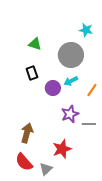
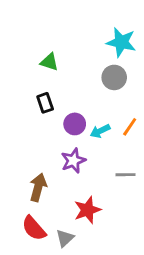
cyan star: (86, 30) -> (121, 42), size x1.5
gray circle: (71, 55) -> (114, 77), moved, size x0.7
cyan arrow: (71, 81) -> (100, 131), moved
purple star: (70, 114) -> (73, 161), moved

